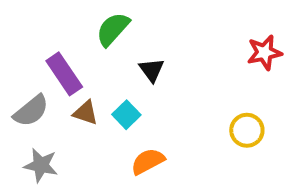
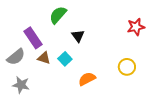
orange semicircle: (148, 161) -> (87, 79), moved

